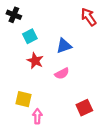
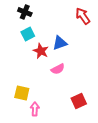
black cross: (14, 15) -> (25, 12), moved
red star: (35, 61) -> (41, 51), moved

